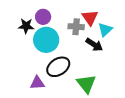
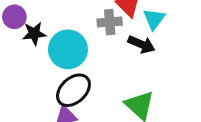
purple circle: (43, 17) -> (14, 17), moved
black ellipse: (58, 67) -> (73, 90), moved

